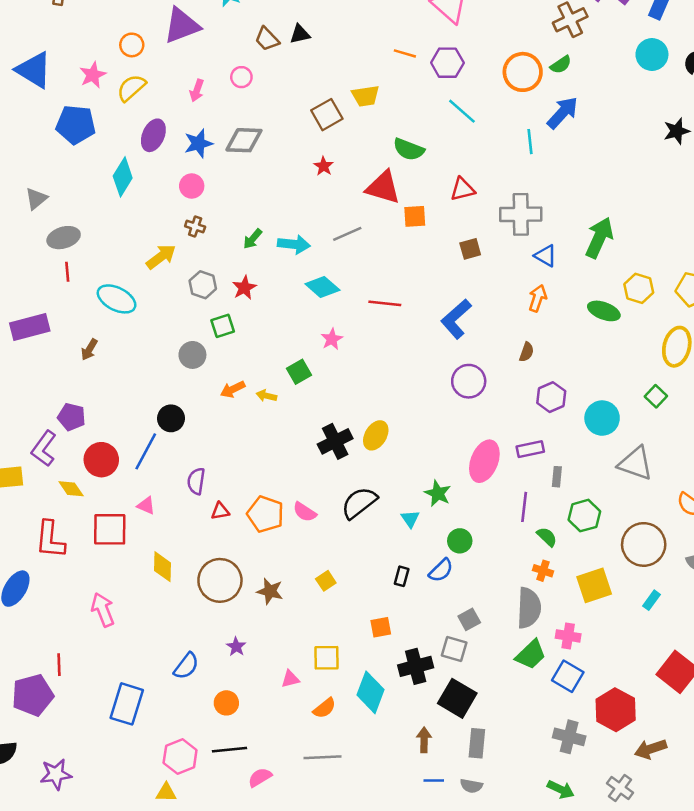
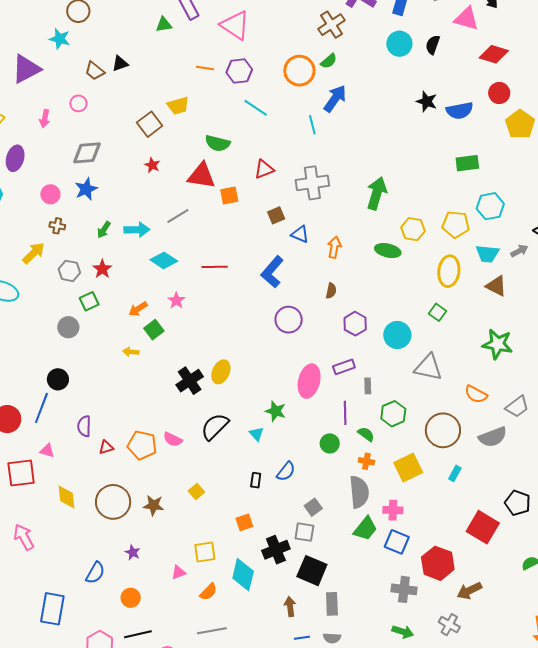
black star: (677, 131) -> (427, 101), turned -30
blue star: (198, 143) -> (86, 189), moved
blue triangle: (546, 256) -> (300, 234), moved
orange arrow: (233, 389) -> (138, 309), moved
green circle: (460, 541) -> (330, 443), moved

